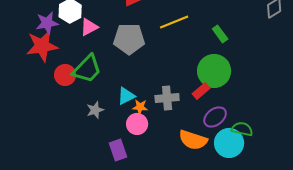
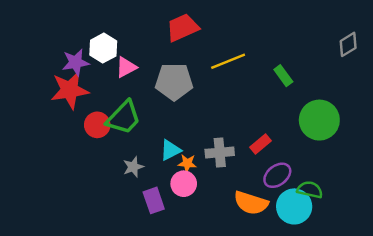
green circle: (214, 71) -> (319, 120), moved
purple rectangle: (118, 150) -> (154, 200), moved

